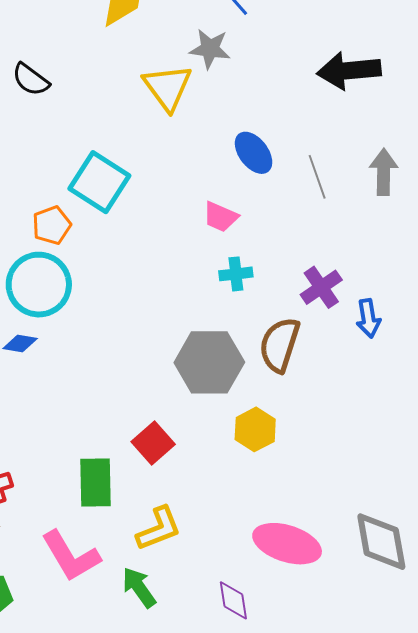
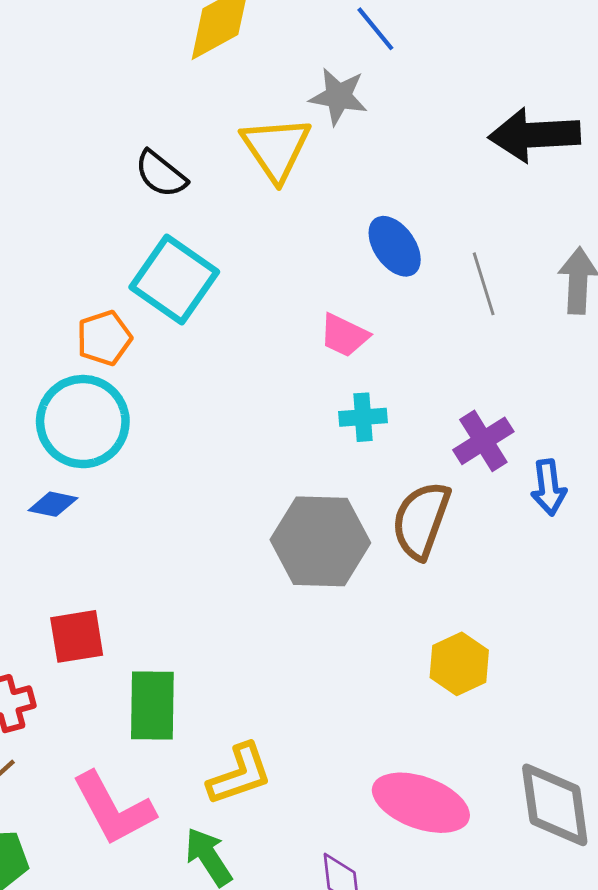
black semicircle: (31, 80) -> (161, 174), moved
yellow hexagon: (255, 429) -> (459, 664), moved
red square: (153, 443) -> (77, 636), moved, turned 30

